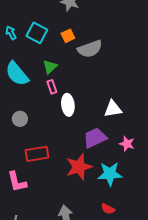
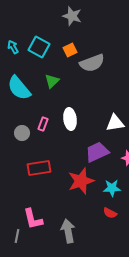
pink rectangle: (52, 87) -> (43, 124), moved, turned 40
cyan star: (110, 174) -> (112, 188), size x0.7
pink L-shape: (17, 182) -> (33, 219), moved
red semicircle: (108, 209) -> (110, 213), moved

